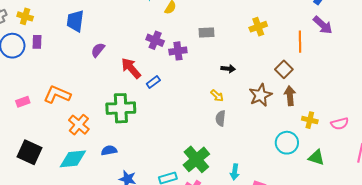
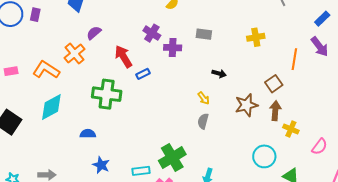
yellow cross: (310, 120) -> (291, 129), moved
pink semicircle: (340, 124) -> (320, 147), turned -48
orange cross: (79, 125) -> (74, 53), moved
cyan diamond: (73, 159) -> (51, 107), moved, turned -32

